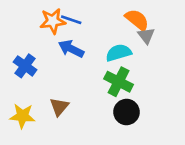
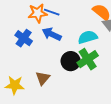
blue cross: (25, 66) -> (24, 38), moved
green cross: (119, 82) -> (88, 59), turned 30
black circle: (126, 112) -> (71, 61), moved

